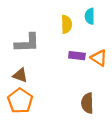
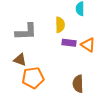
yellow semicircle: (66, 24) -> (60, 25), moved
orange pentagon: (20, 101) -> (33, 78), moved, turned 30

